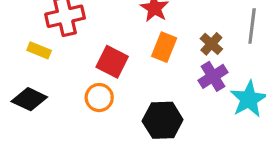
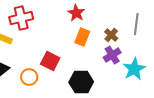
red square: (112, 62) -> (50, 61), moved
orange circle: (99, 98) -> (29, 77), moved

